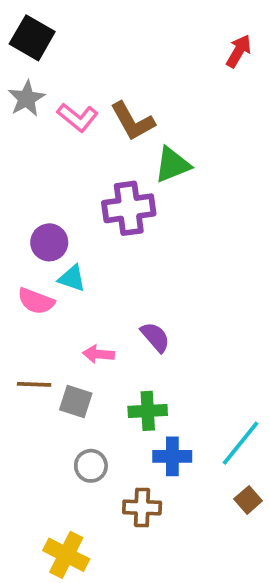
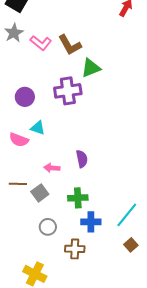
purple circle: (49, 242) -> (25, 97), moved
purple semicircle: (155, 337) -> (82, 159), turned 30
gray square: (76, 401) -> (40, 193), turned 36

